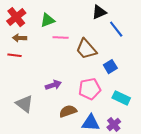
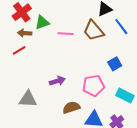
green triangle: (47, 20) -> (42, 22), moved
brown trapezoid: (86, 49) -> (93, 31), moved
red line: (15, 55) -> (19, 50), turned -40
gray triangle: (24, 104) -> (28, 99), turned -36

